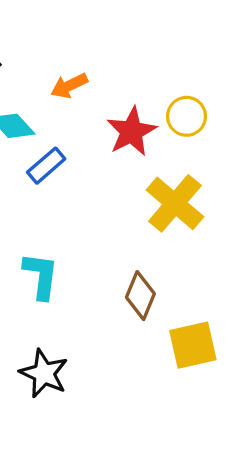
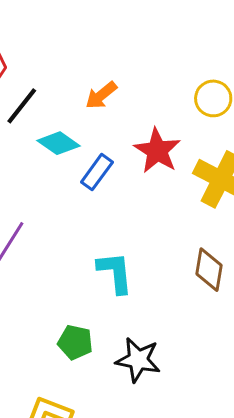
red star: (131, 132) -> (157, 151), moved

